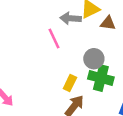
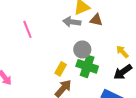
gray arrow: (71, 18) -> (72, 22), moved
pink line: (54, 38) -> (27, 29), moved

